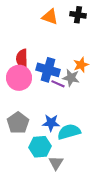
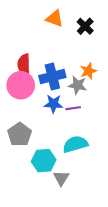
black cross: (78, 15) -> (85, 26), moved, turned 35
blue cross: (48, 70) -> (52, 76), turned -30
purple line: (58, 84) -> (73, 108), moved, turned -32
blue star: (51, 123) -> (53, 104), moved

